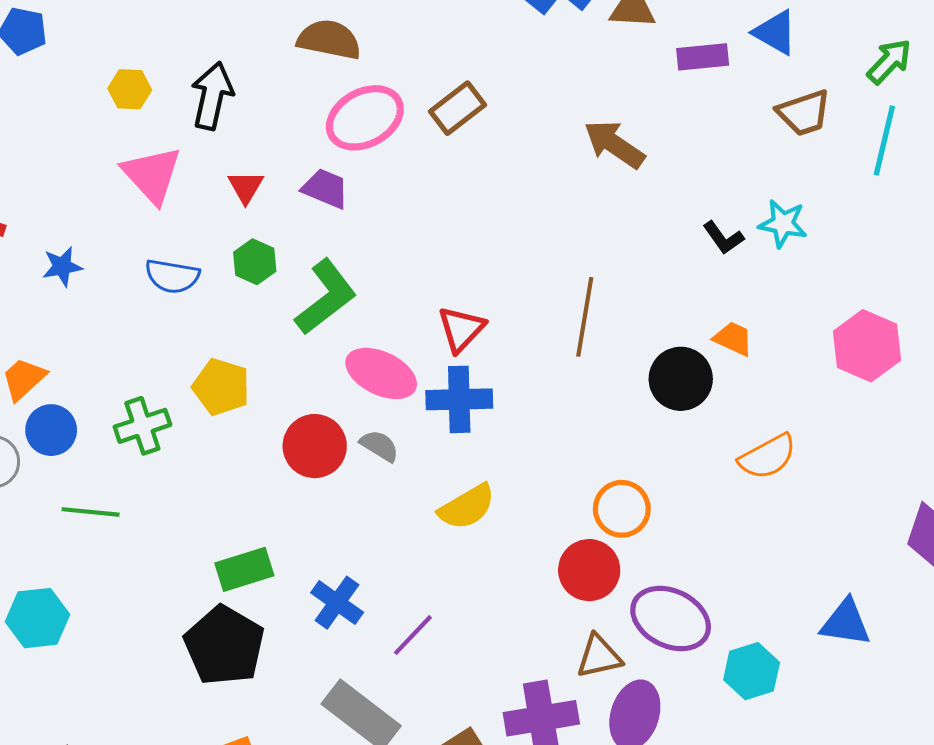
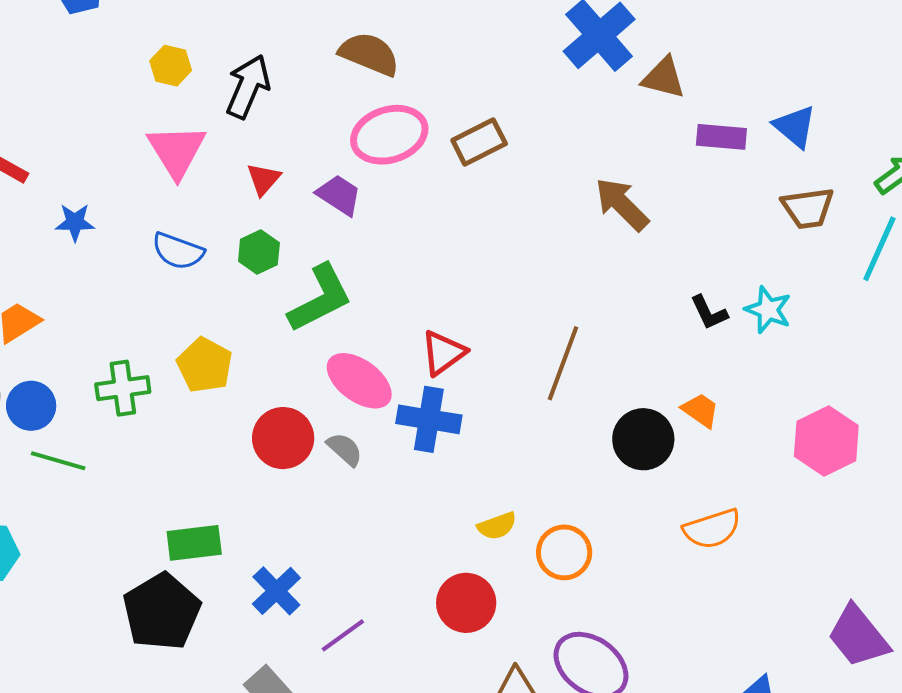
blue circle: (51, 430) -> (31, 406), moved
yellow semicircle: (467, 507) -> (497, 526), moved, size x0.7
red circle: (589, 570) -> (466, 603), moved

